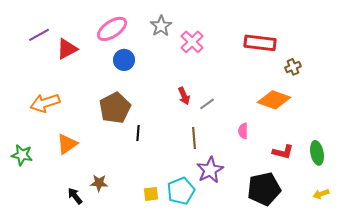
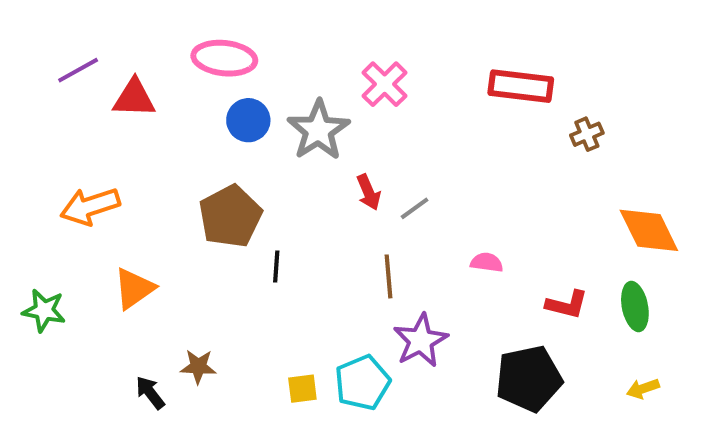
gray star: (161, 26) -> (318, 130), moved, size x1.4
pink ellipse: (112, 29) -> (224, 58), turned 40
red triangle: (67, 49) -> (134, 98), turned 30
orange diamond: (274, 100) -> (649, 230), moved, turned 44
pink semicircle: (243, 131) -> (487, 262), turned 98

